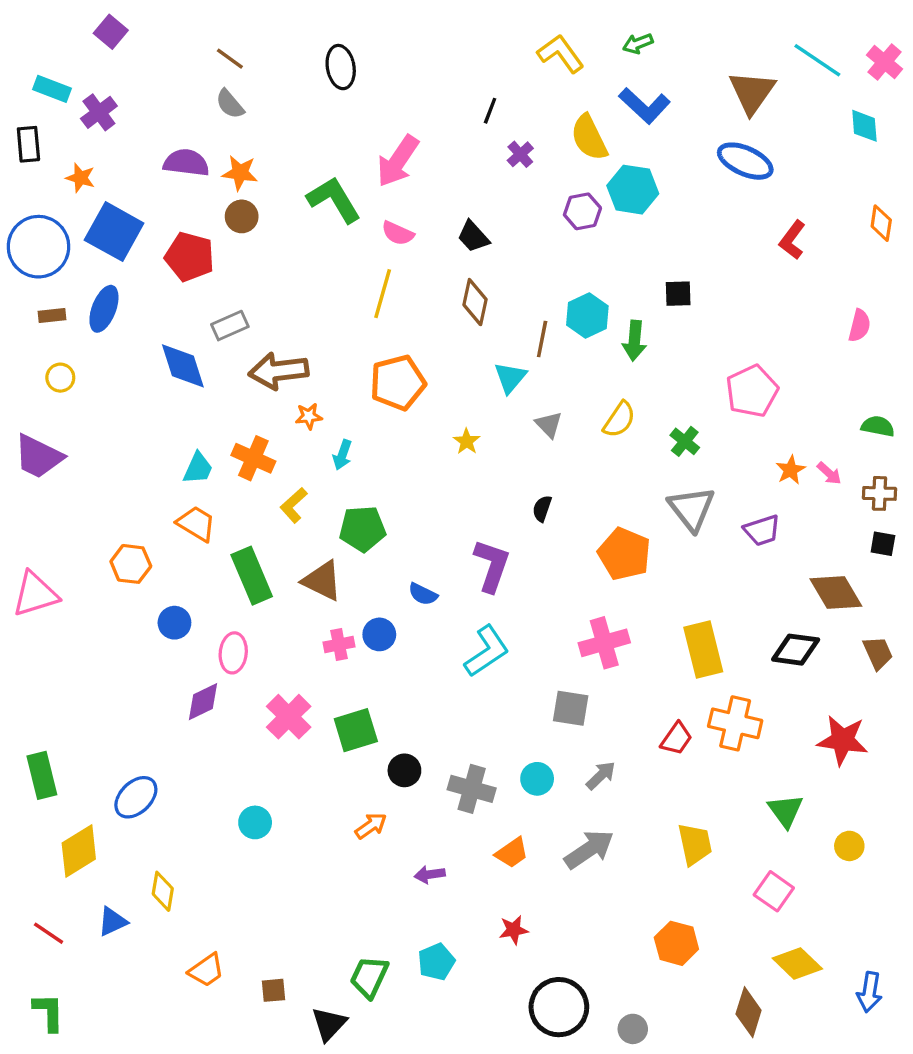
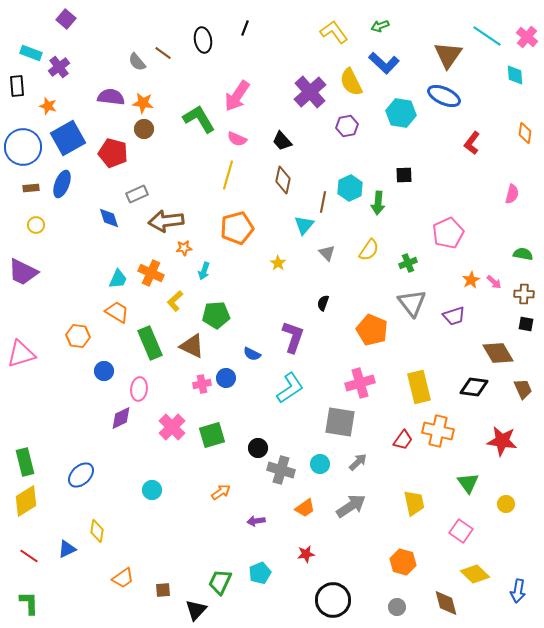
brown line: (230, 59) -> (163, 53), moved
black line: (490, 111) -> (245, 28), moved
purple cross: (520, 154) -> (310, 92), size x2.0
cyan hexagon: (633, 190) -> (401, 113), moved
blue square: (114, 232) -> (68, 138), turned 32
blue diamond: (183, 366) -> (109, 218), size x0.7
green cross: (685, 441) -> (408, 263), turned 30
gray square: (571, 708) -> (340, 422), size x1.4
black circle: (404, 770) -> (258, 448), moved
yellow diamond: (79, 851) -> (26, 501), moved
brown diamond: (749, 1012) -> (446, 603), turned -32
gray circle: (633, 1029) -> (397, 607), moved

